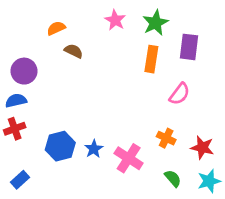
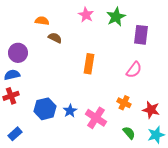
orange semicircle: (56, 28) -> (42, 21), turned 32
orange rectangle: (151, 59) -> (89, 64), moved

